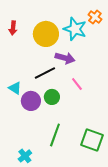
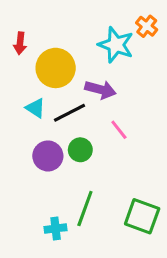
yellow circle: (46, 34) -> (56, 68), moved
cyan triangle: (15, 88) -> (36, 108), moved
cyan cross: (25, 156) -> (56, 229), moved, turned 32

